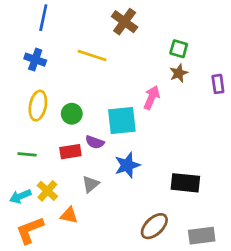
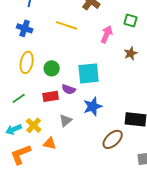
brown star: (179, 73) -> (131, 53), moved
pink arrow: (152, 97) -> (107, 34), moved
green line: (27, 154) -> (19, 98), turned -40
brown ellipse: (154, 226) -> (113, 139), moved

